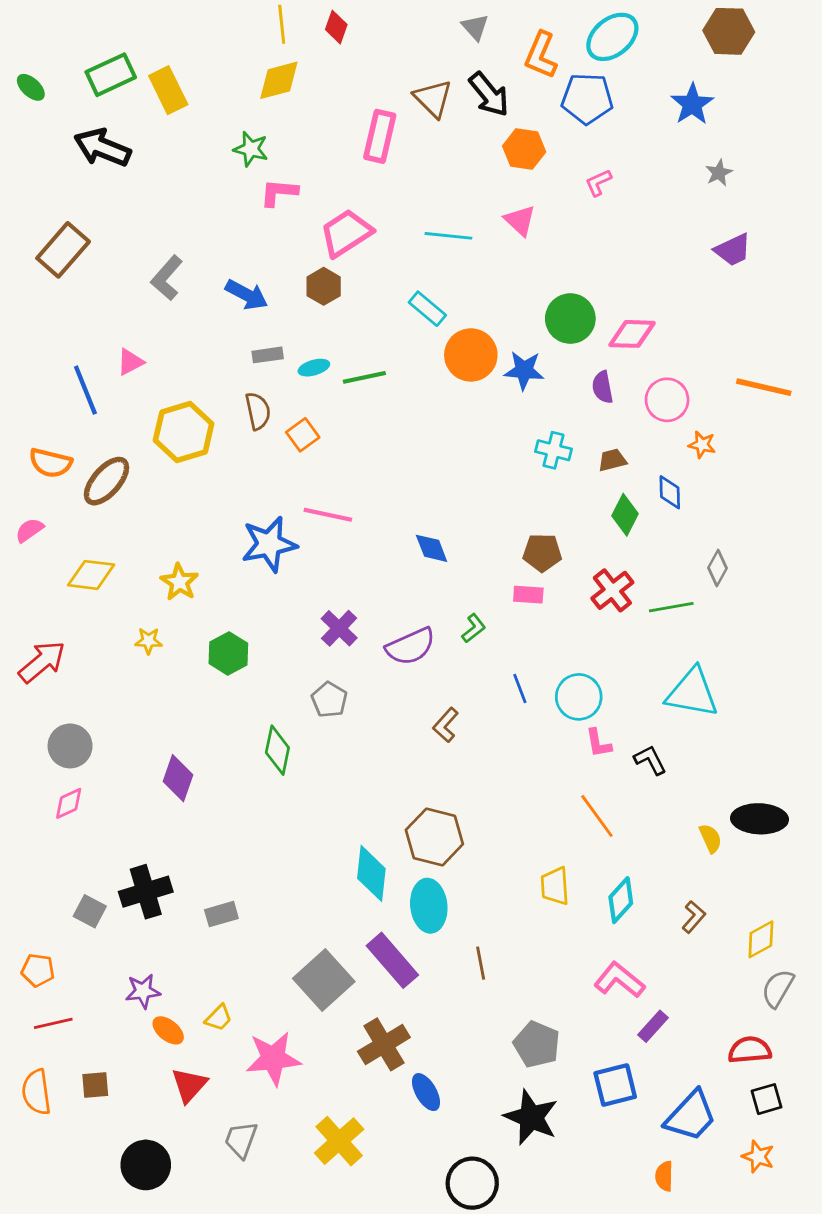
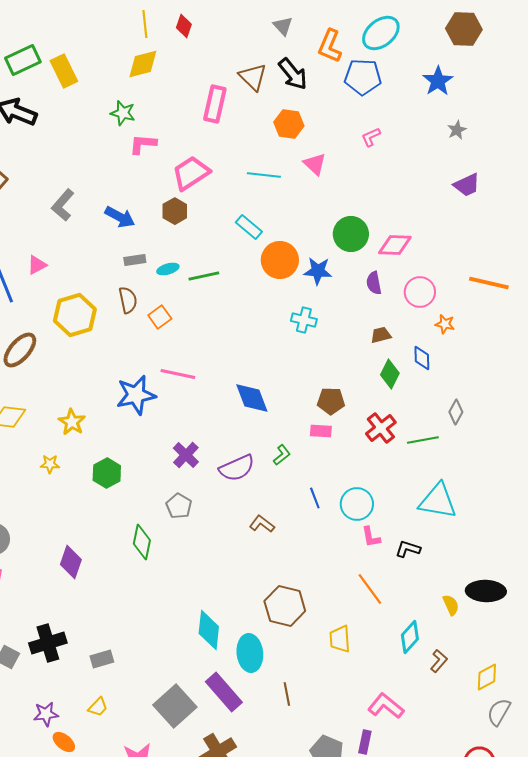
orange hexagon: (524, 149) -> (289, 124), moved
cyan cross: (554, 450) -> (304, 320), moved
blue diamond: (432, 548) -> (252, 398), size x1.4
brown L-shape: (446, 725) -> (262, 524), turned 85
black L-shape: (650, 760) -> (408, 549), turned -45
brown hexagon: (434, 837) -> (285, 606), moved
cyan diamond: (621, 900) -> (410, 637), moved
yellow trapezoid: (219, 1018) -> (98, 707), moved
purple rectangle: (653, 1026) -> (365, 742), moved, turned -30

